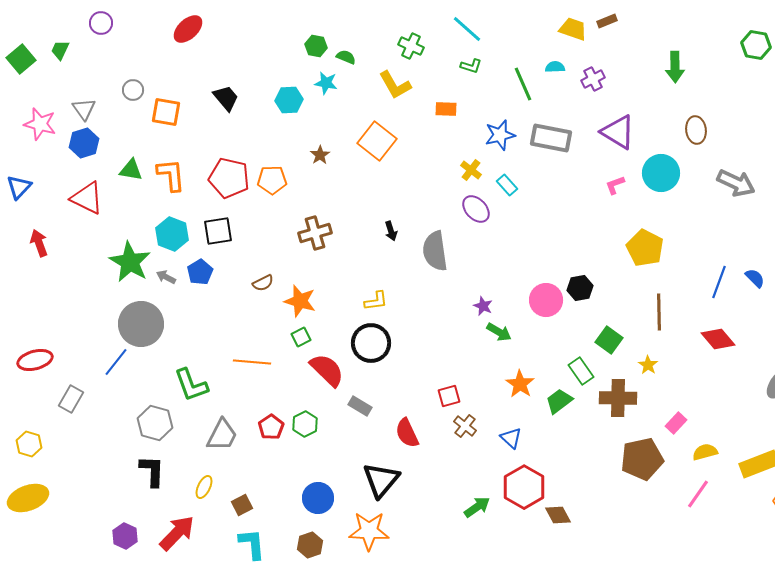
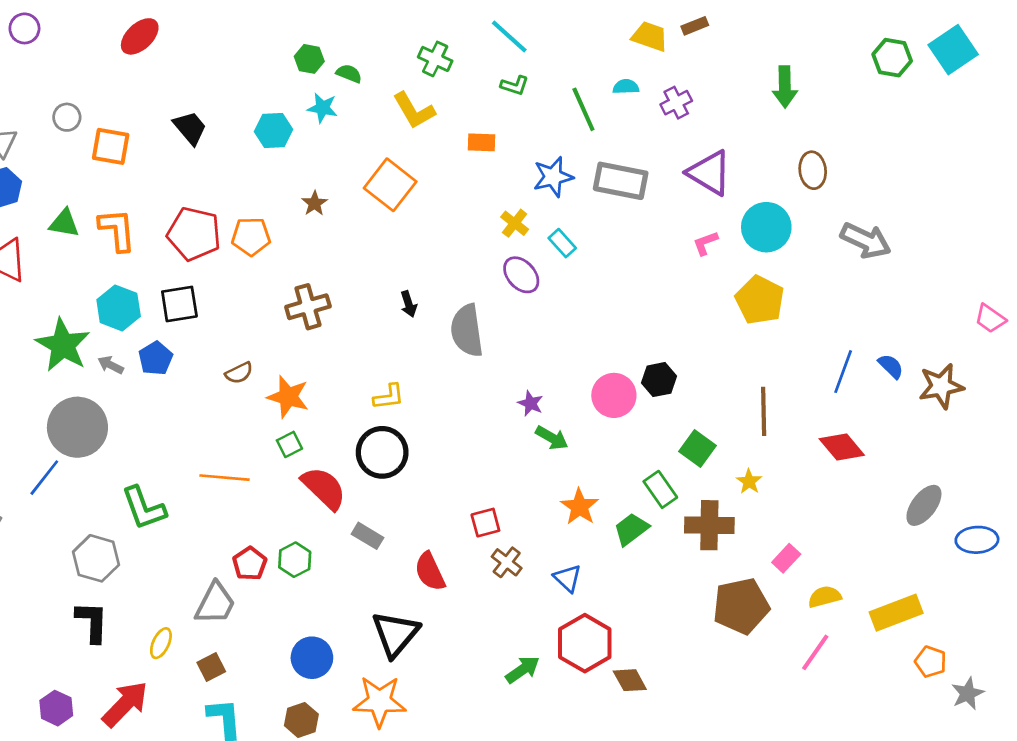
yellow pentagon: (645, 248) -> (760, 300), moved
gray trapezoid: (222, 435) -> (215, 603), moved

